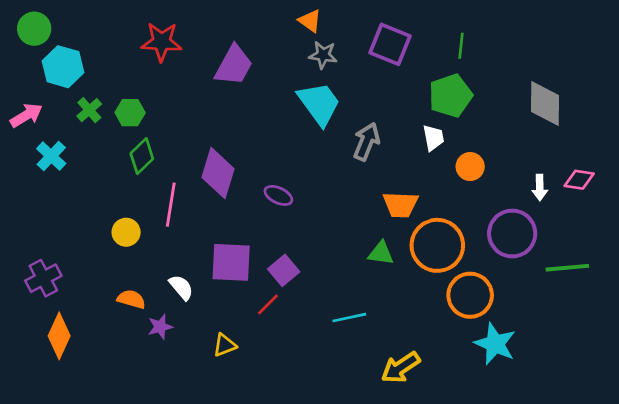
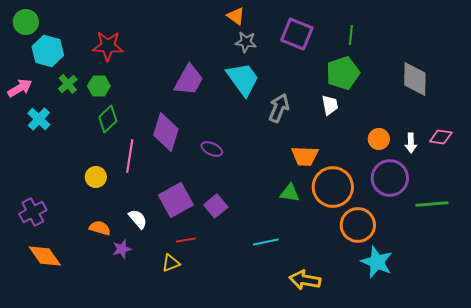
red star: (162, 42) -> (108, 46), moved
purple trapezoid: (234, 65) -> (189, 80), moved
orange circle: (470, 167) -> (379, 139), moved
purple square: (231, 262) -> (176, 200), turned -32
red line: (268, 304) -> (186, 240), moved, turned 36
orange diamond: (59, 336) -> (45, 256), turned -60
yellow arrow: (401, 367) -> (305, 280), turned 44

